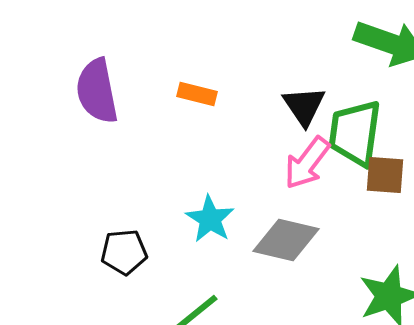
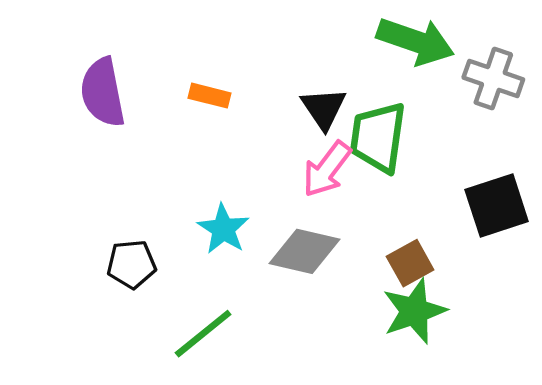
brown square: (385, 175) -> (410, 263), moved, turned -33

